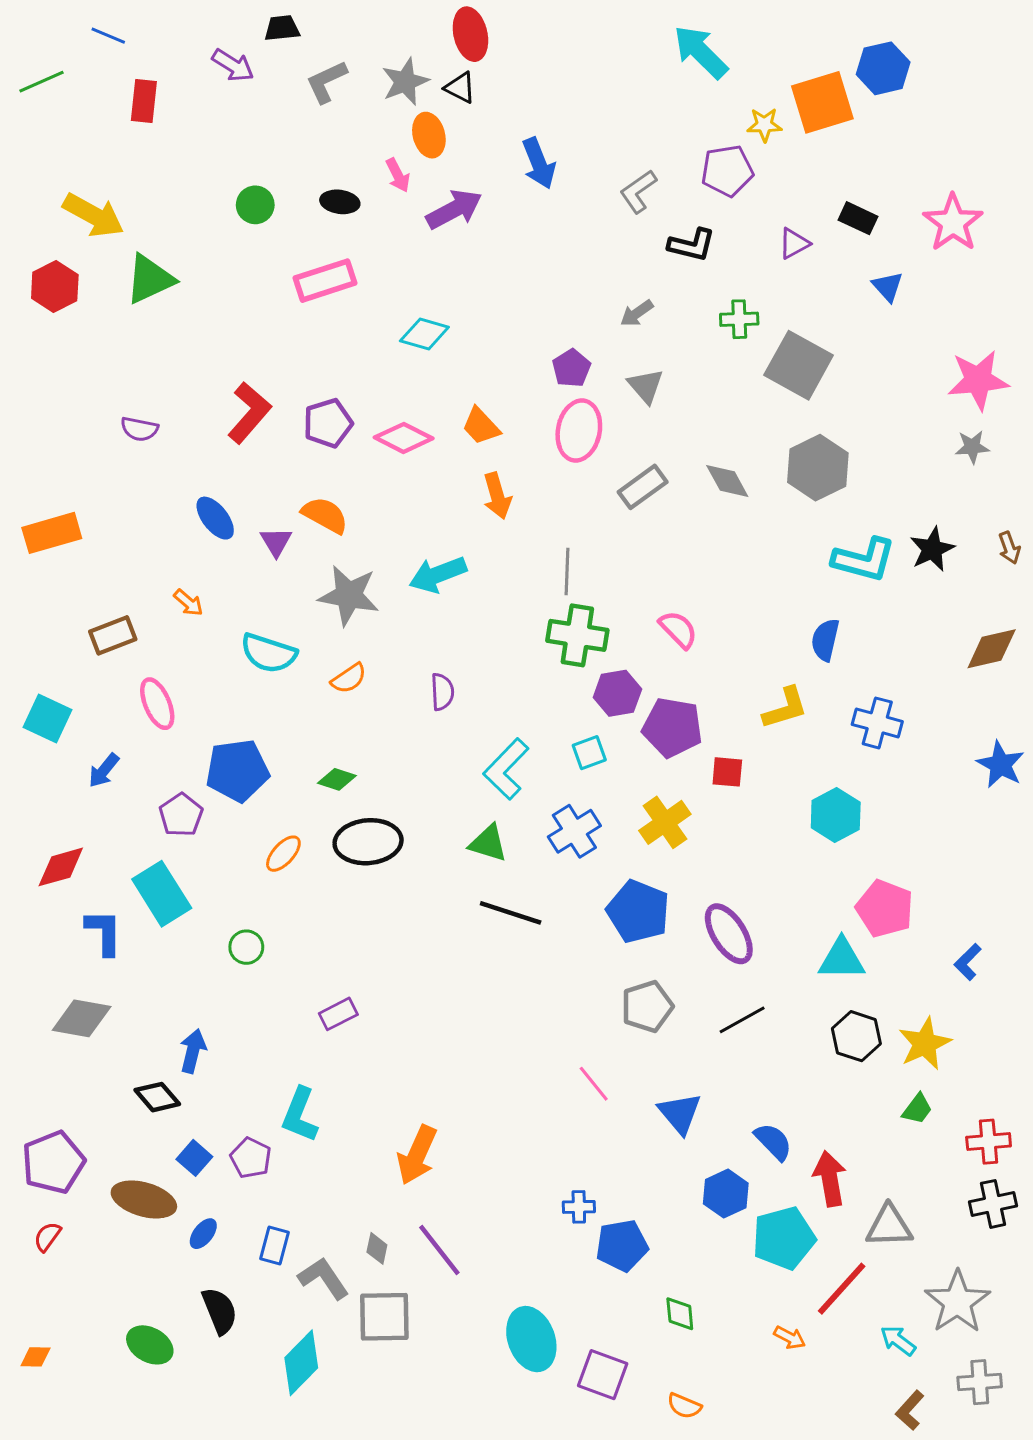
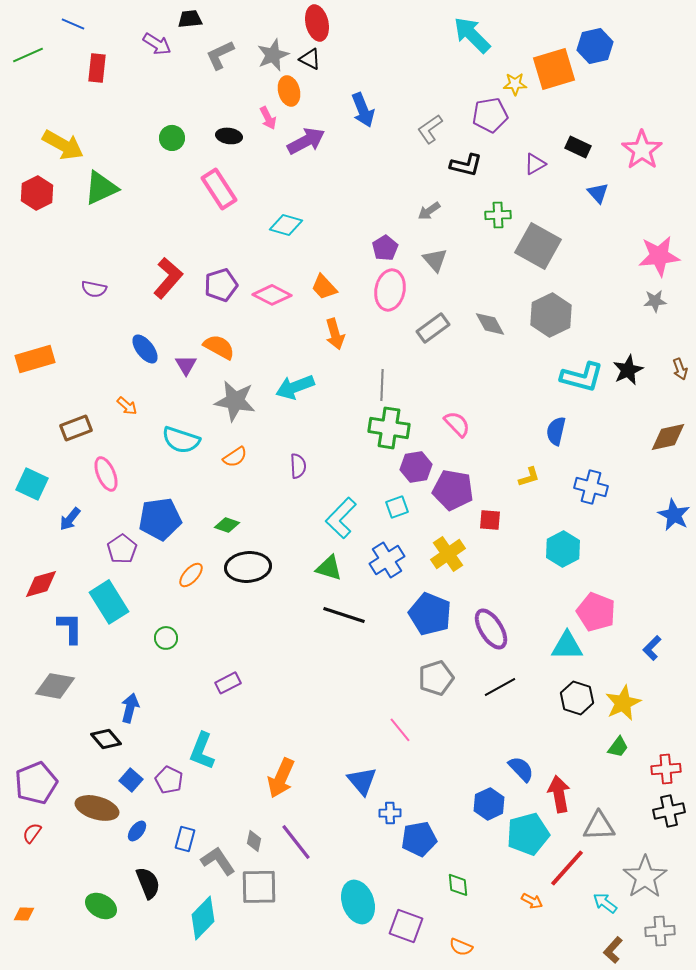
pink rectangle: (325, 281) -> (219, 189), turned 75
yellow L-shape: (785, 708) -> (529, 477), size x0.7
blue triangle: (680, 1113) -> (362, 781), moved

